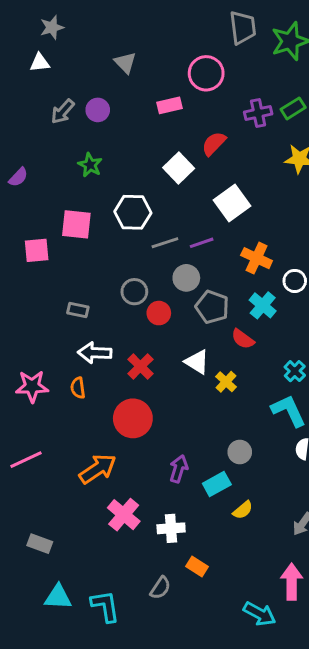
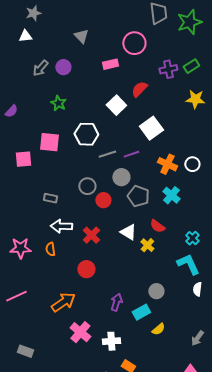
white circle: (295, 281) -> (192, 164), moved
red semicircle: (243, 339) -> (157, 226), moved
red circle: (133, 418) -> (86, 269), size x0.7

